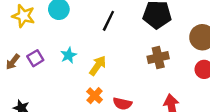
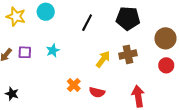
purple square: (35, 58) -> (25, 52), turned 32
yellow arrow: (98, 66) -> (103, 59), moved

